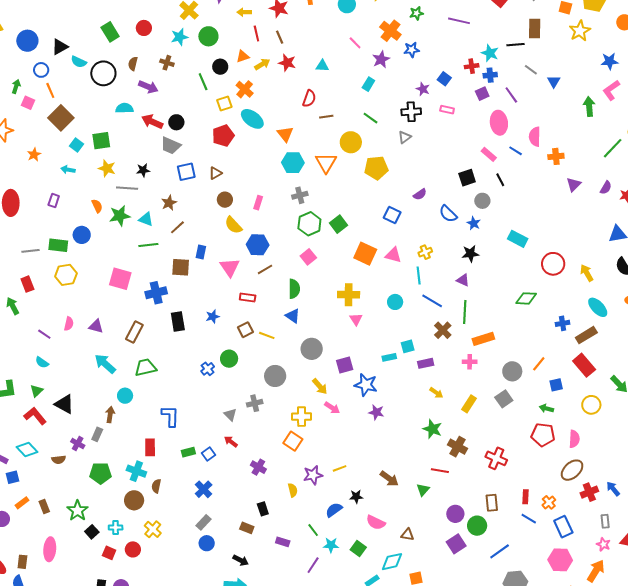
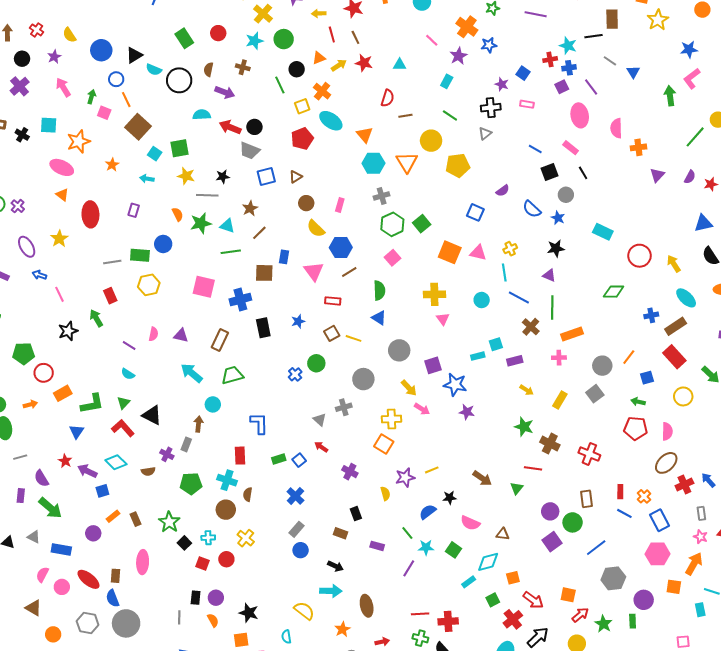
blue line: (516, 151) -> (535, 149), moved

